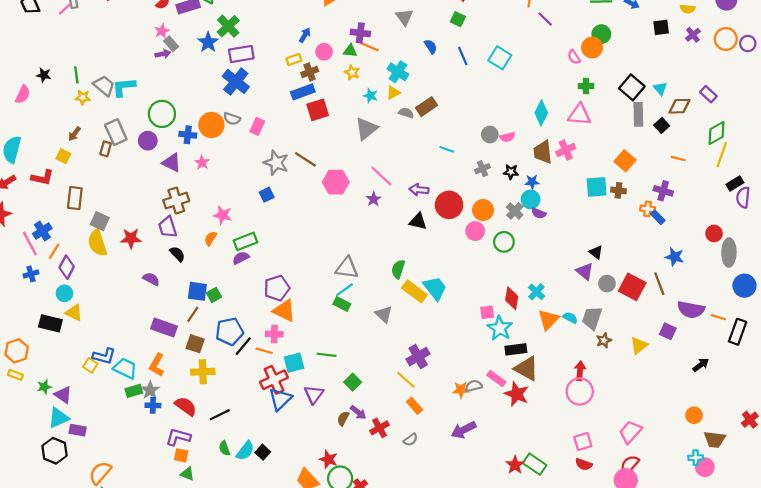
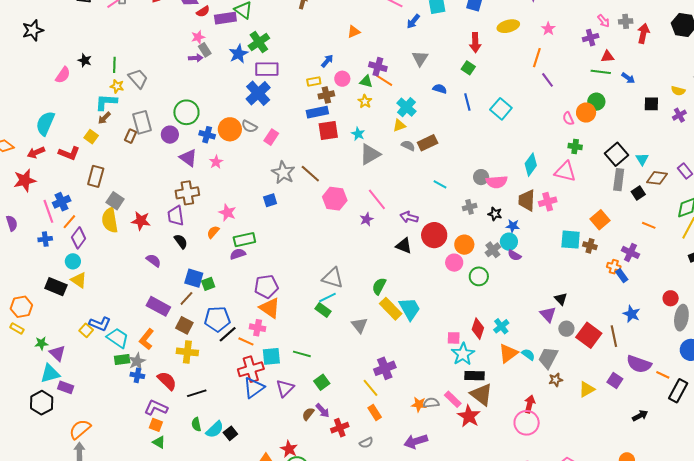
blue semicircle: (431, 46) -> (440, 89), turned -48
cyan L-shape: (124, 87) -> (106, 102), moved
cyan star: (371, 96) -> (358, 134), moved
pink semicircle: (507, 137) -> (497, 182), size x1.5

